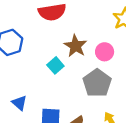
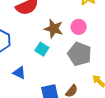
blue triangle: (19, 103) -> (19, 73), moved

